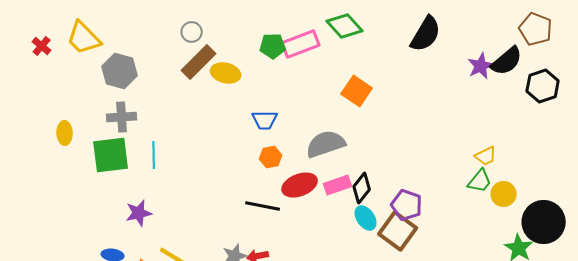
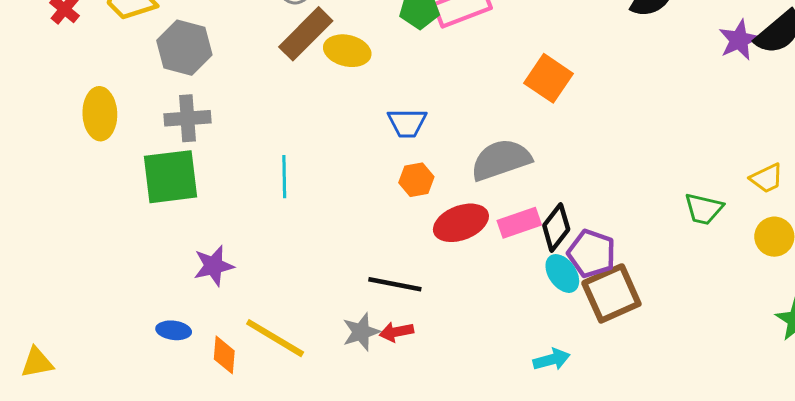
yellow ellipse: (65, 133) -> (100, 114), moved, size x1.4
cyan line: (154, 155) -> (284, 177), moved
yellow trapezoid: (486, 156) -> (767, 178), moved
green trapezoid: (480, 181) -> (704, 209), moved, turned 64
purple pentagon: (407, 205) -> (592, 254), moved
black line: (263, 206) -> (395, 284), moved
brown square: (398, 231) -> (611, 293), turned 30

